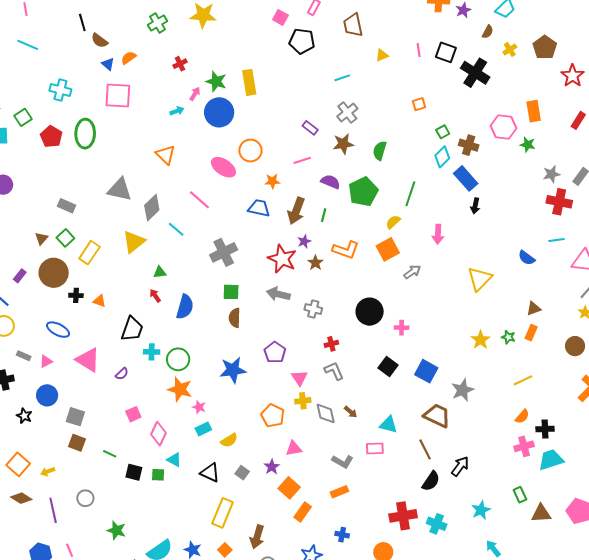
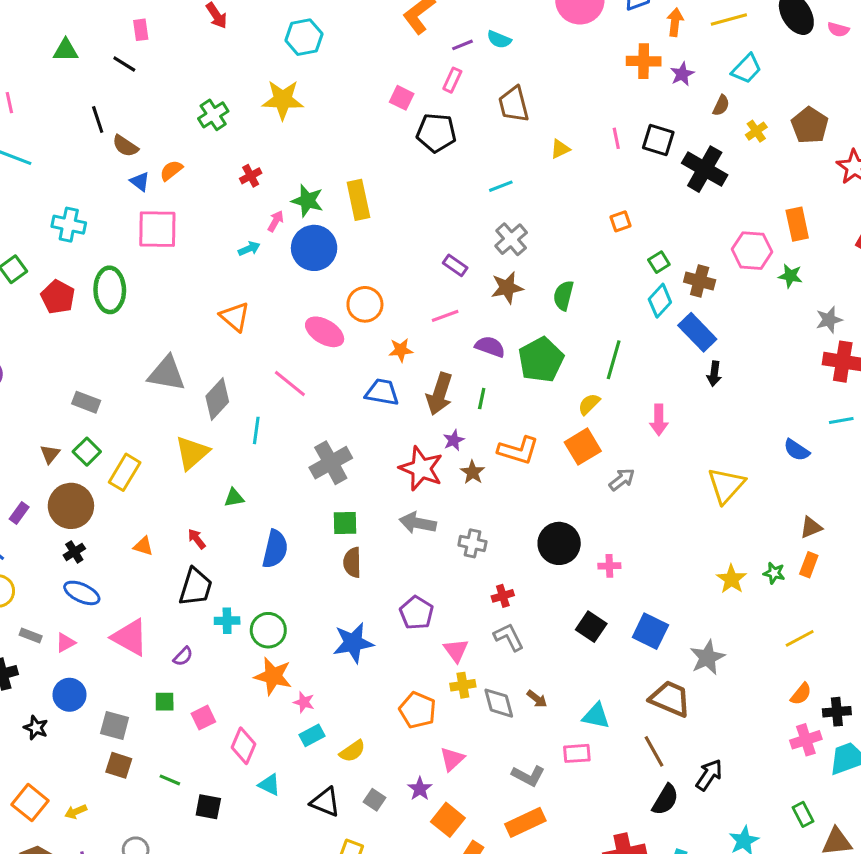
cyan line: (176, 229) -> (256, 430), turned 60
black cross: (76, 295) -> (74, 552), moved, turned -32
red arrow: (155, 296) -> (197, 539), moved
pink triangle: (294, 448) -> (452, 759), turned -30
green square: (158, 475) -> (165, 702), moved
orange rectangle: (339, 492) -> (525, 822), size x1.4

